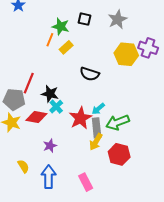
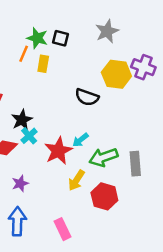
black square: (85, 19) -> (61, 38), moved
yellow rectangle: (66, 47) -> (43, 64), turned -40
black semicircle: (90, 74) -> (87, 97), moved
black star: (50, 94) -> (22, 120), turned 30
gray rectangle: (97, 128) -> (135, 164), moved

